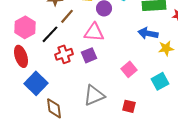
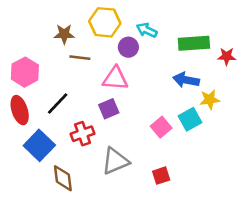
brown line: (67, 16) -> (80, 58), turned 56
black line: (50, 34) -> (58, 104), moved
red cross: (64, 54) -> (83, 134), moved
cyan square: (160, 81) -> (190, 119), moved
red square: (129, 106) -> (161, 176), turned -32

